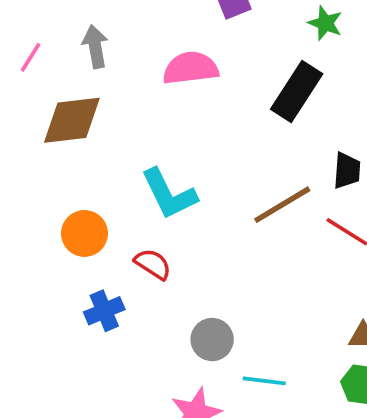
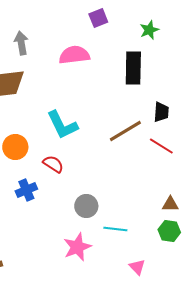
green star: (325, 23) -> (149, 30), turned 30
black rectangle: (297, 91) -> (133, 68), turned -32

